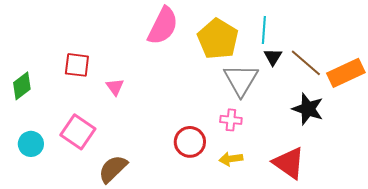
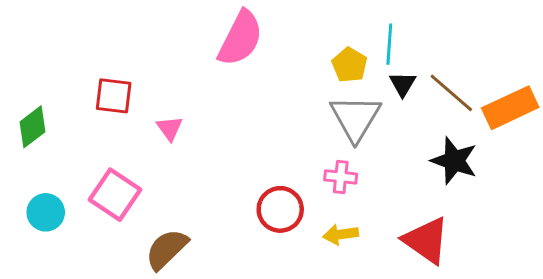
yellow pentagon: (218, 39) -> (349, 65), moved, size x0.6

